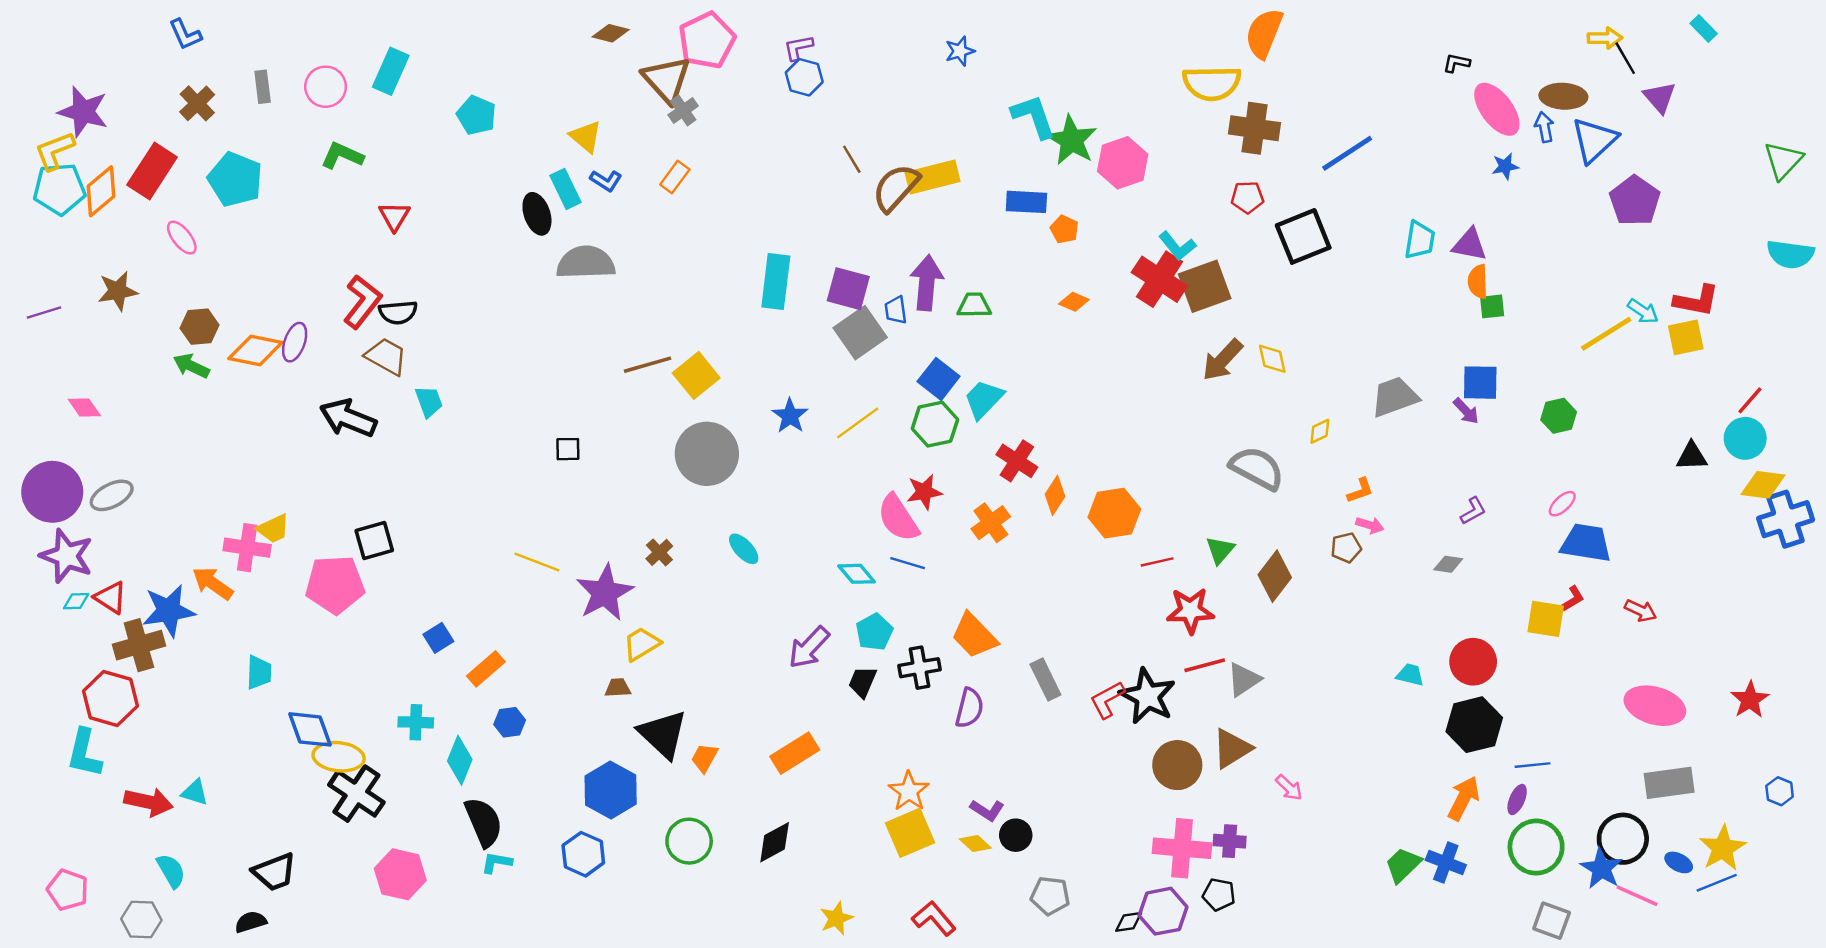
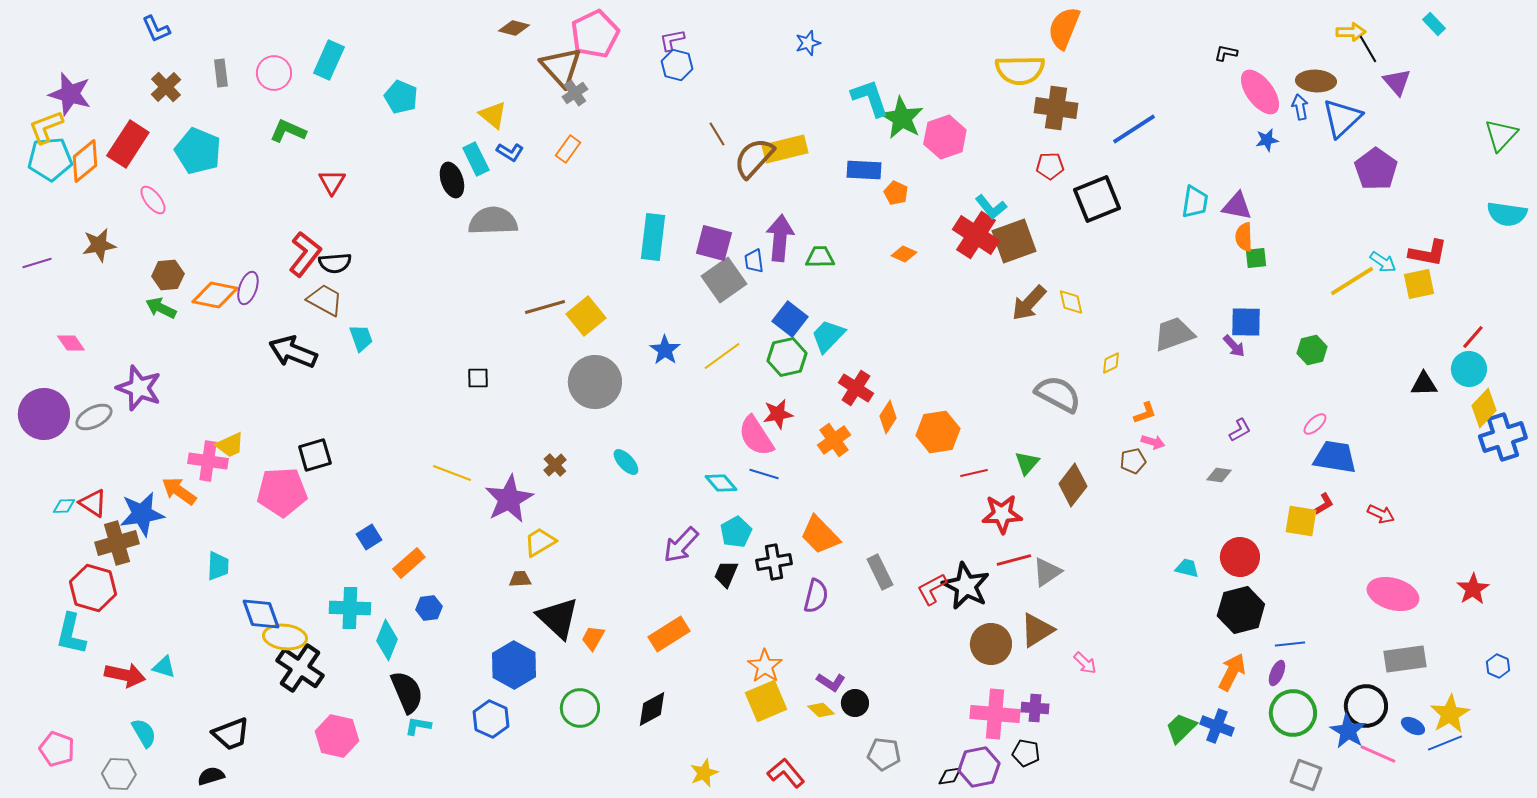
yellow diamond: (1763, 485) -> (1484, 408), turned -54
purple star: (67, 556) -> (139, 388), moved
cyan cross: (416, 722) -> (350, 608), size x1.4

